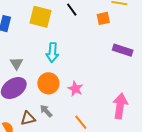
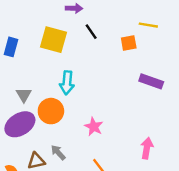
orange circle: (48, 83) -> (51, 111), moved
pink arrow: (120, 106) -> (147, 148), size x0.7

